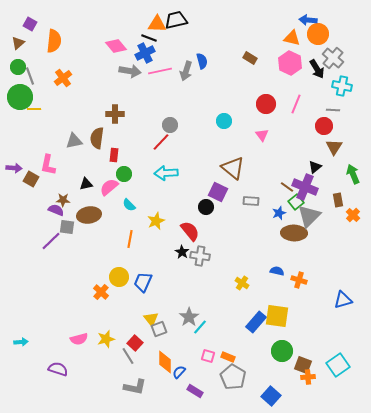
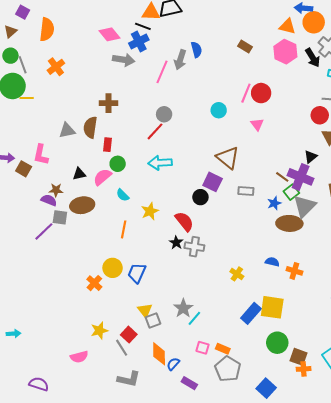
pink line: (160, 71) -> (162, 72), moved, turned -55
pink line: (296, 104) -> (246, 93), moved
pink semicircle: (79, 339) -> (79, 357), moved
purple semicircle: (58, 369) -> (39, 384), moved

